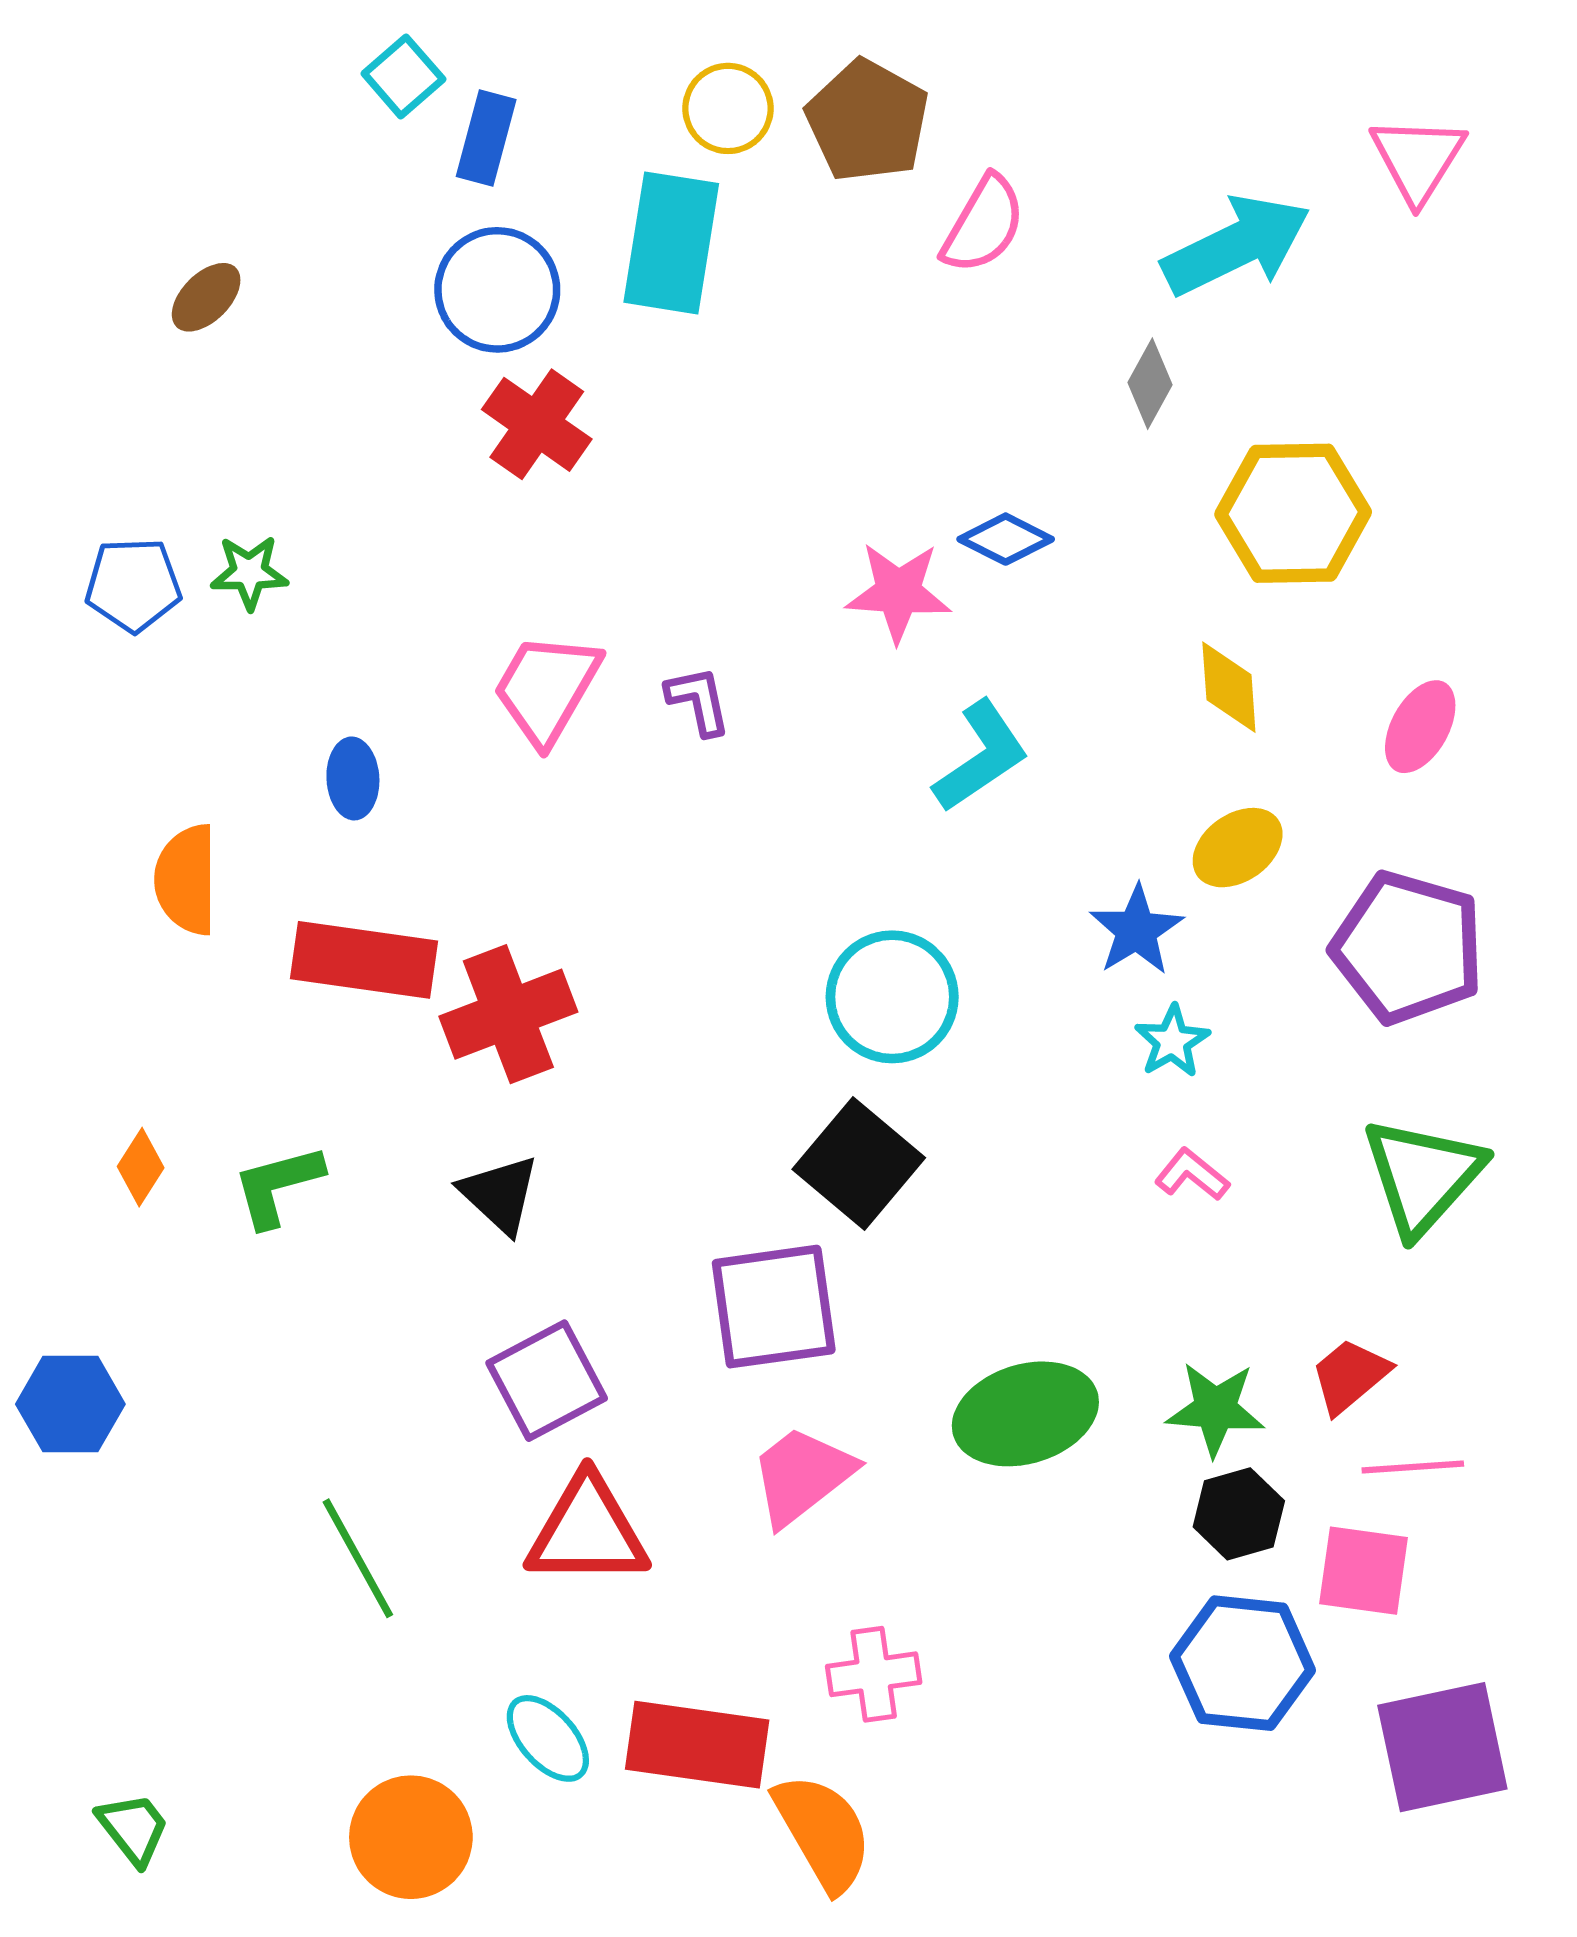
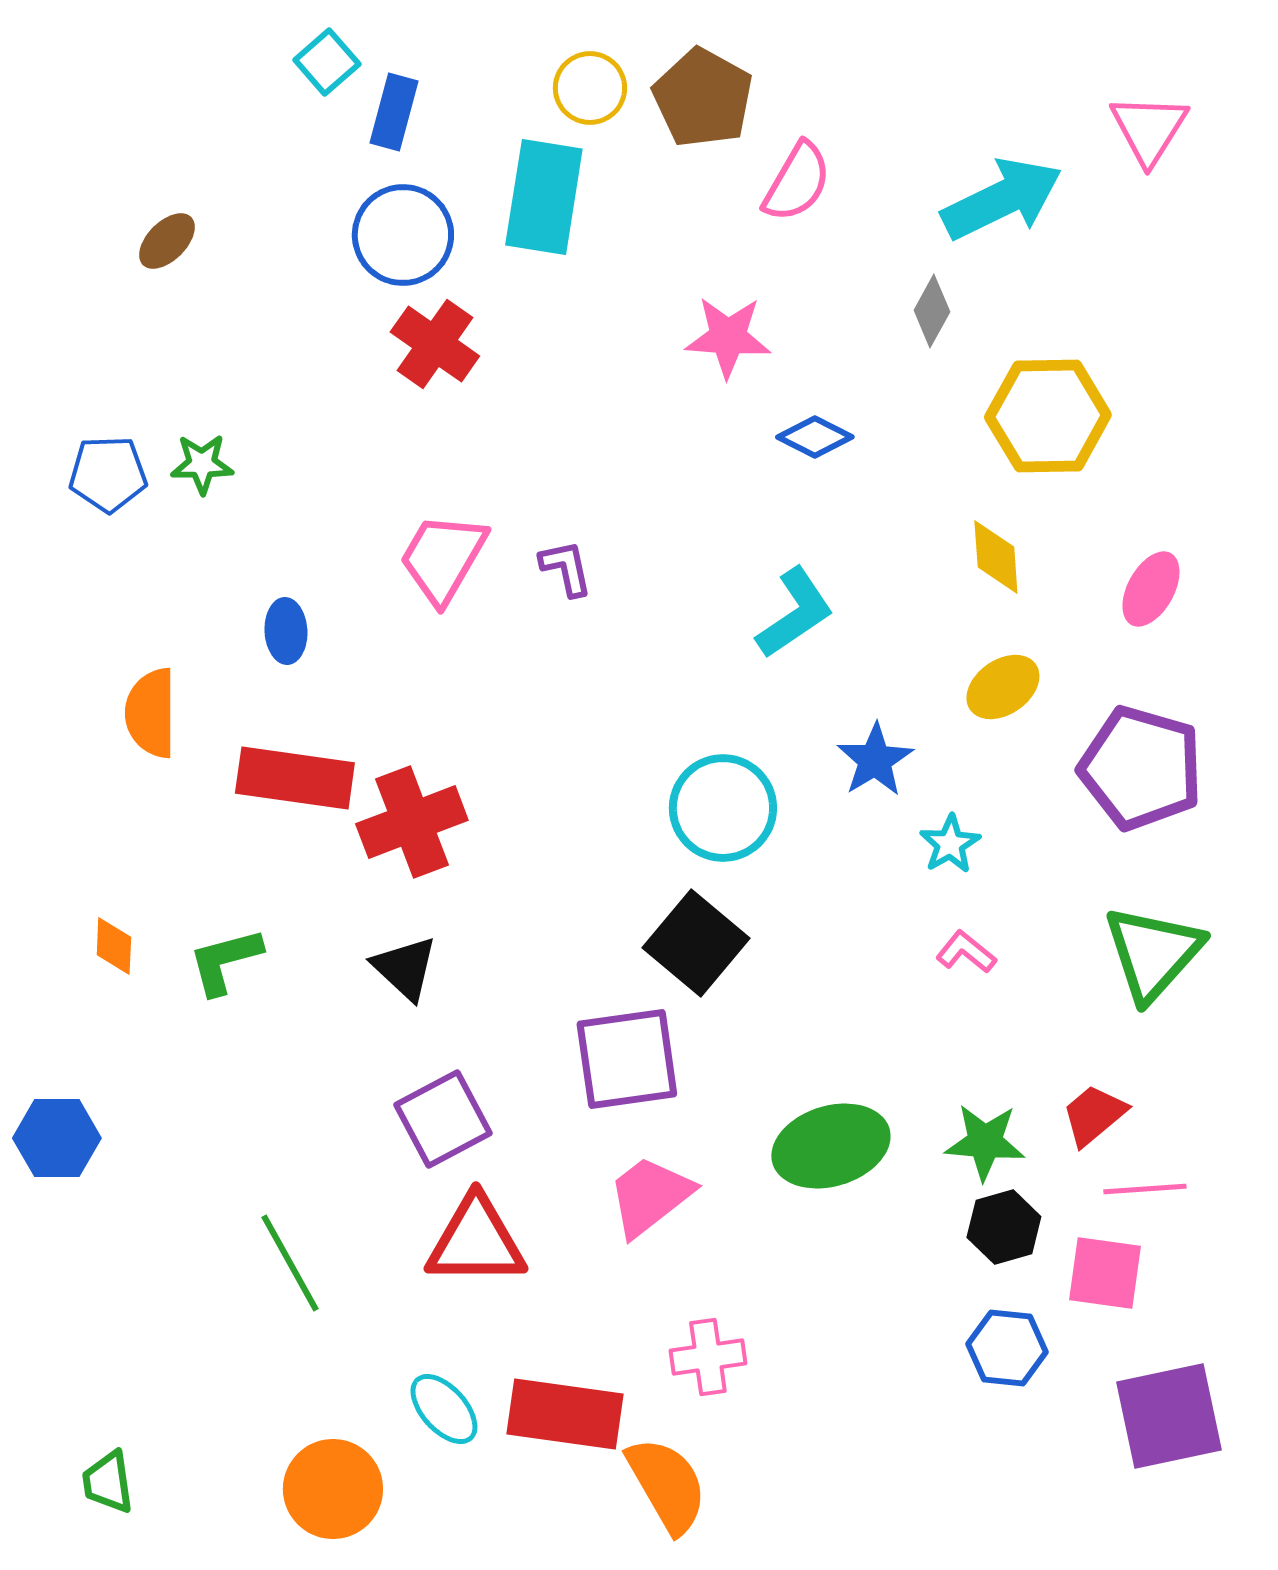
pink star: (898, 592) -> (728, 337), moved
blue star: (1136, 930) -> (875, 760), moved
orange diamond: (141, 1167) -> (114, 946), turned -30
blue hexagon: (1243, 1663) -> (1007, 1348), size x0.7
green trapezoid: (133, 1829) -> (108, 1482), turned -150

